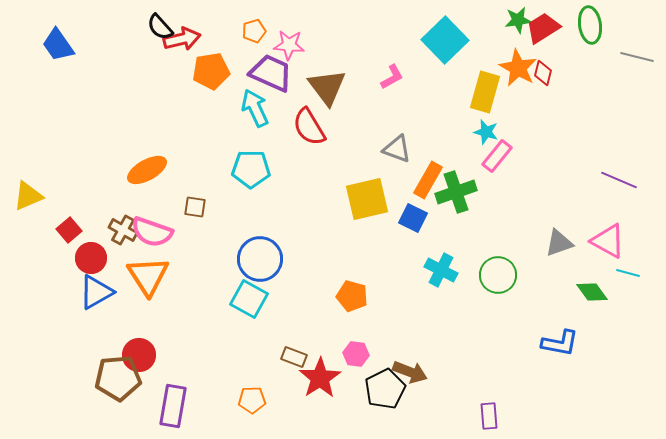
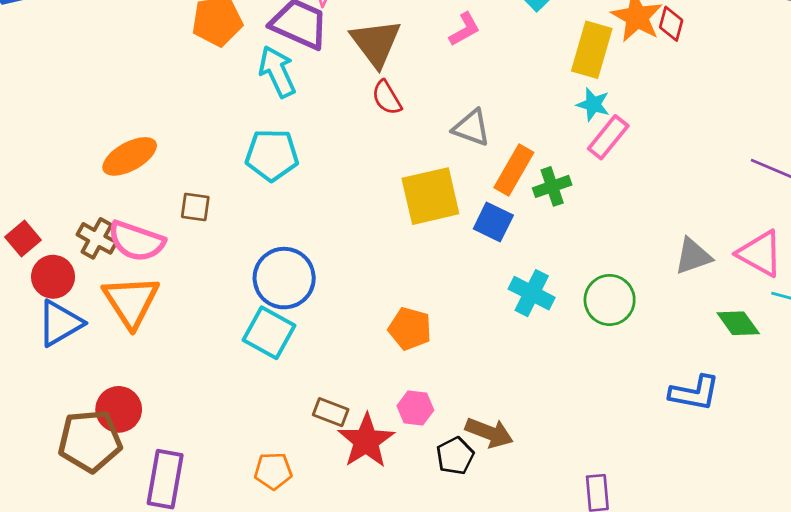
red semicircle: (309, 127) -> (387, 98), moved, size x0.7
green cross: (456, 192) -> (552, 186), size x0.7
black pentagon: (385, 389) -> (455, 456), size x0.7

